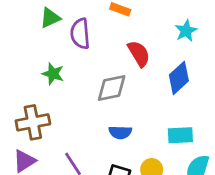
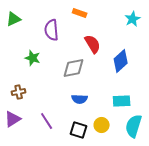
green triangle: (50, 18) -> (14, 19), moved
cyan star: (186, 31) -> (133, 19), moved
brown cross: (33, 122) -> (19, 92), size x0.6

